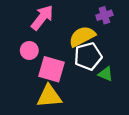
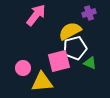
pink circle: (29, 50) -> (23, 68), moved
pink square: (52, 69) -> (59, 61), moved, turned -30

